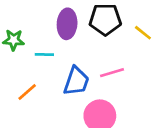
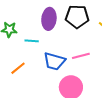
blue trapezoid: (76, 81) -> (54, 61), turned 85

